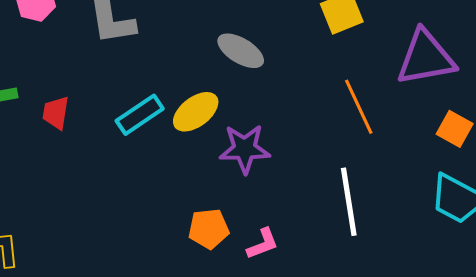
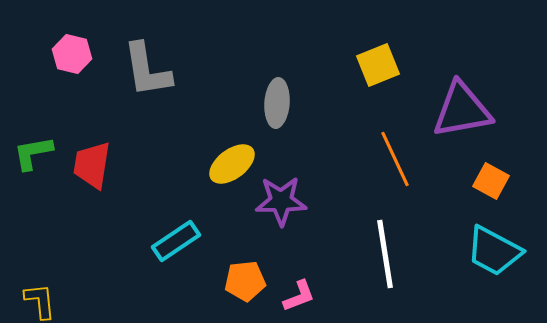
gray ellipse: (241, 51) -> (277, 103), turned 63
red trapezoid: (56, 113) -> (92, 165), size x1.4
cyan rectangle: (140, 115) -> (176, 241), moved

